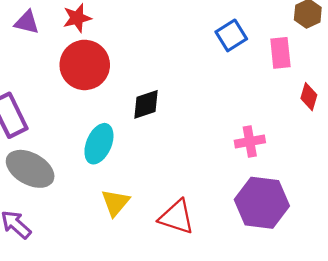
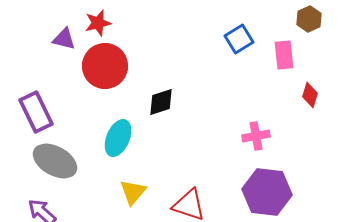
purple triangle: (27, 22) -> (64, 39), moved

